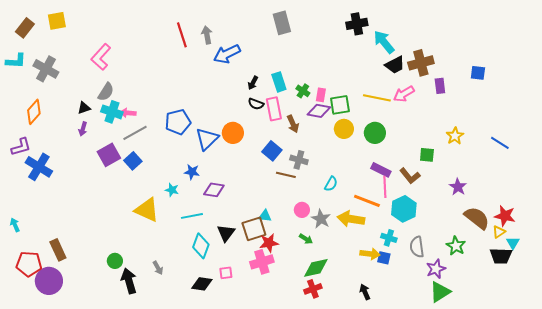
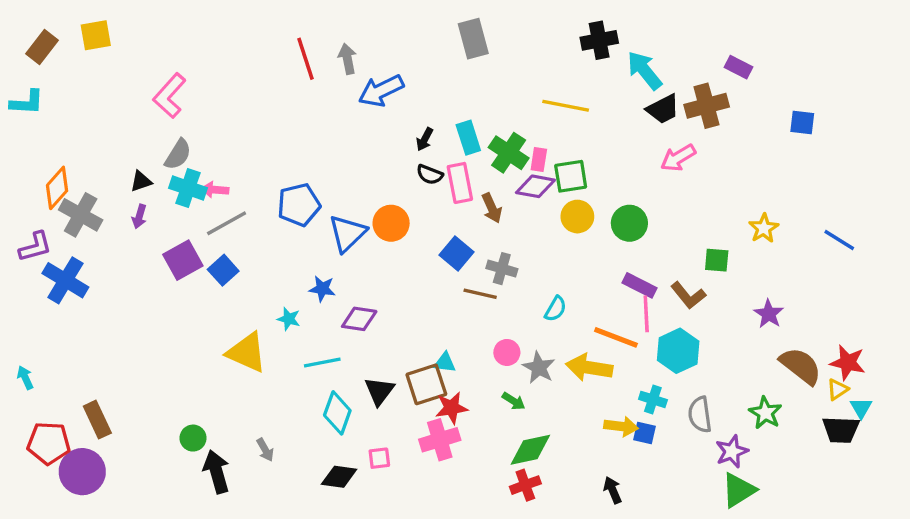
gray cross: (46, 69) -> (81, 215), moved
purple rectangle: (440, 86) -> (738, 67), moved, turned -56
green cross: (303, 91) -> (509, 153), size x1.6
yellow line: (377, 98) -> (566, 106), moved

